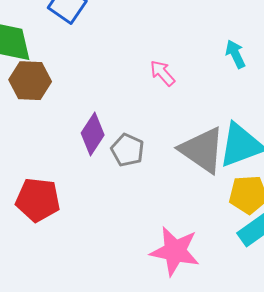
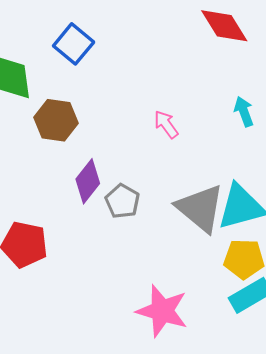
brown hexagon: (30, 81) -> (56, 120), moved

